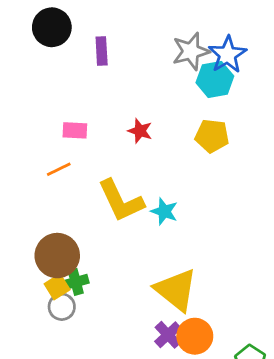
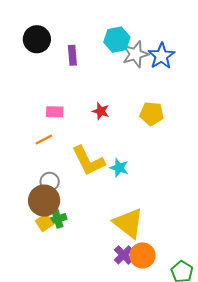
cyan hexagon: (215, 79) -> (117, 40), moved
gray circle: (62, 307) -> (50, 182), moved

